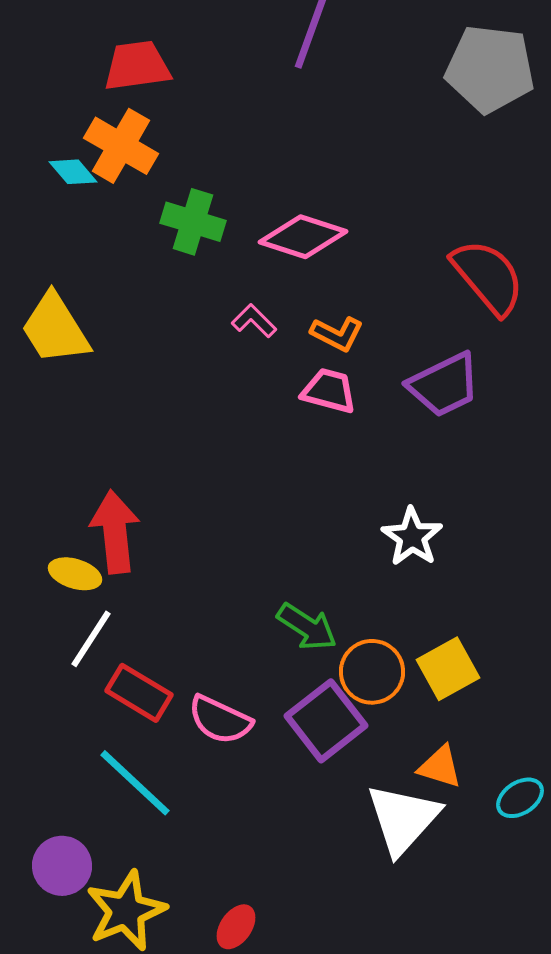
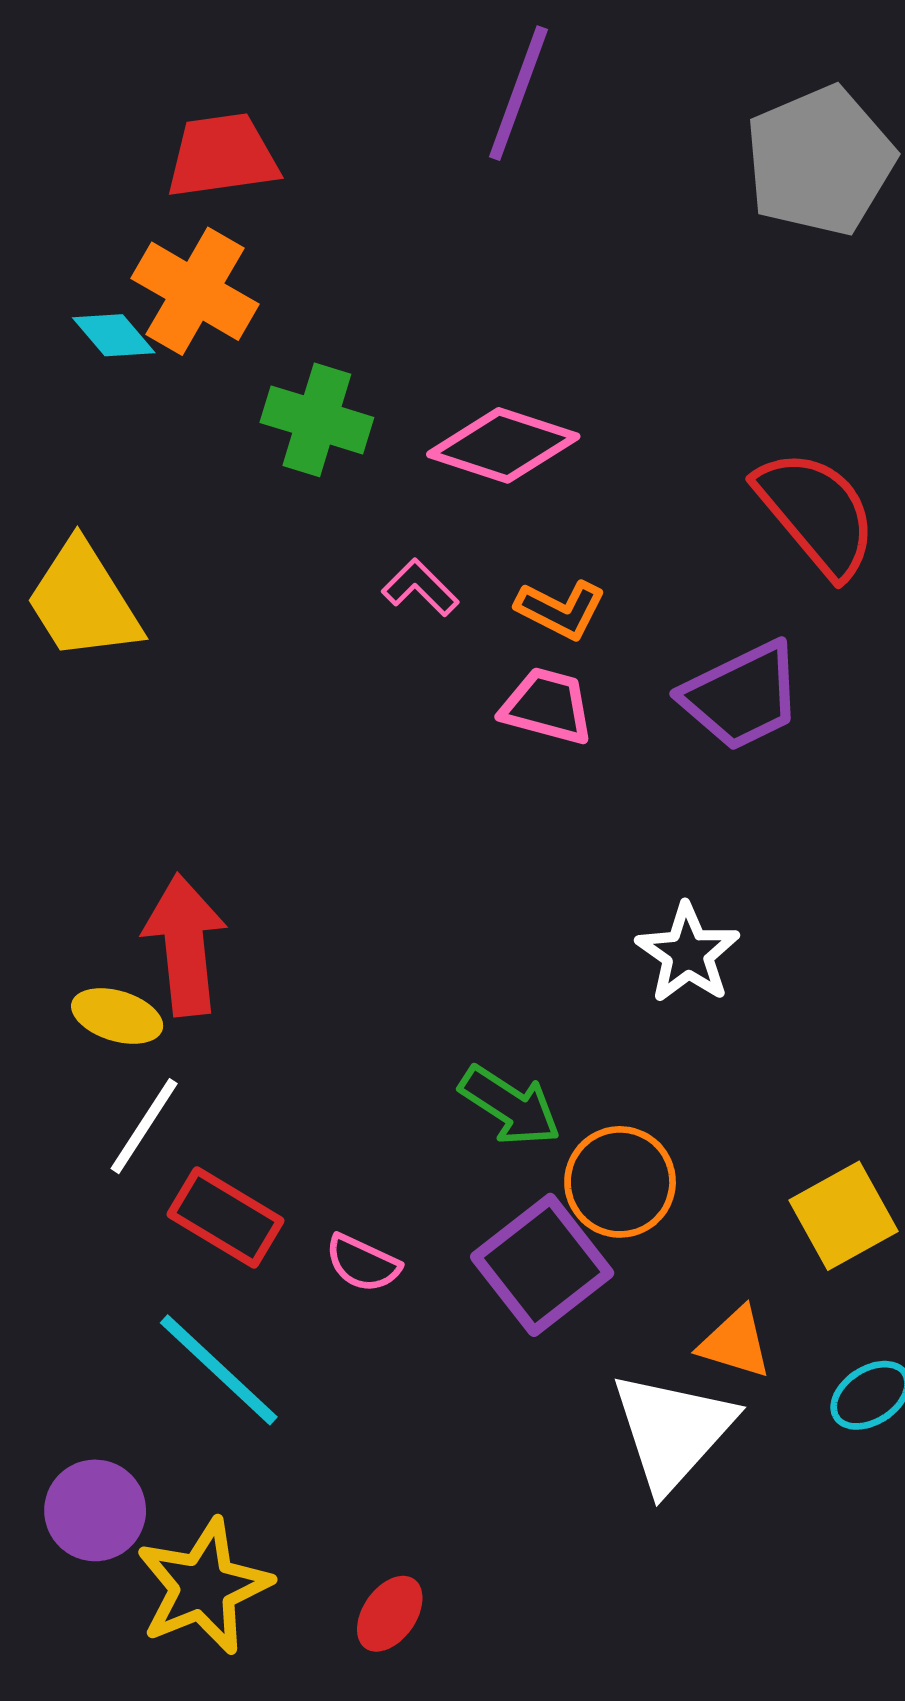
gray pentagon: (490, 69) -> (820, 161), turned -30
yellow square: (448, 669) -> (844, 1216), moved
pink semicircle: (220, 720) -> (363, 1263), size x0.7

